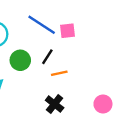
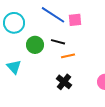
black line: (47, 57) -> (58, 42), turned 72

